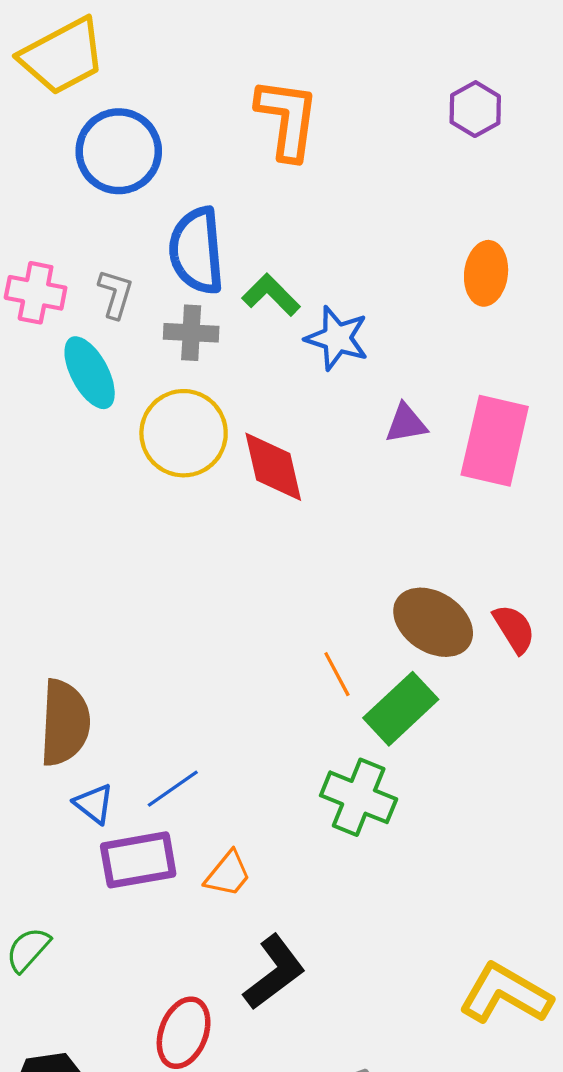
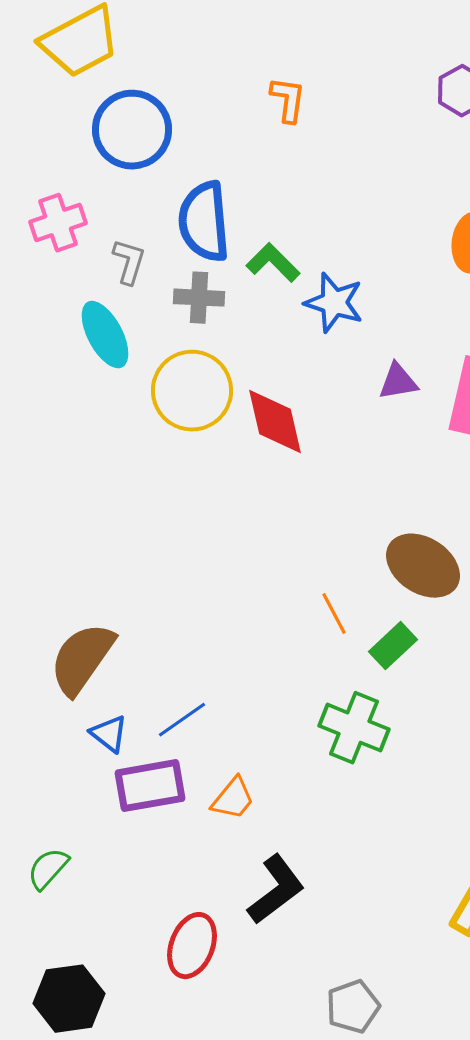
orange L-shape: (287, 119) -> (288, 100), size x0.6
pink cross: (36, 293) -> (58, 223), moved, turned -30
green rectangle: (401, 709) -> (393, 646), size x0.7
brown semicircle: (65, 723) -> (82, 659), turned -148

